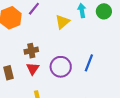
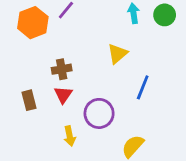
yellow triangle: (62, 22) -> (117, 54), moved
purple circle: (61, 67) -> (99, 113), moved

